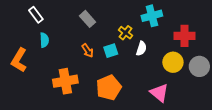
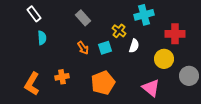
orange L-shape: (19, 60) -> (32, 84), moved
gray circle: (199, 66) -> (189, 76), moved
orange cross: (65, 81) -> (62, 77), size x0.6

